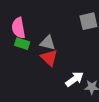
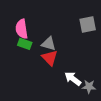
white arrow: (74, 79) -> (73, 79), turned -108

